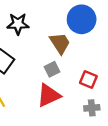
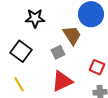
gray square: (52, 69) -> (58, 52), moved

